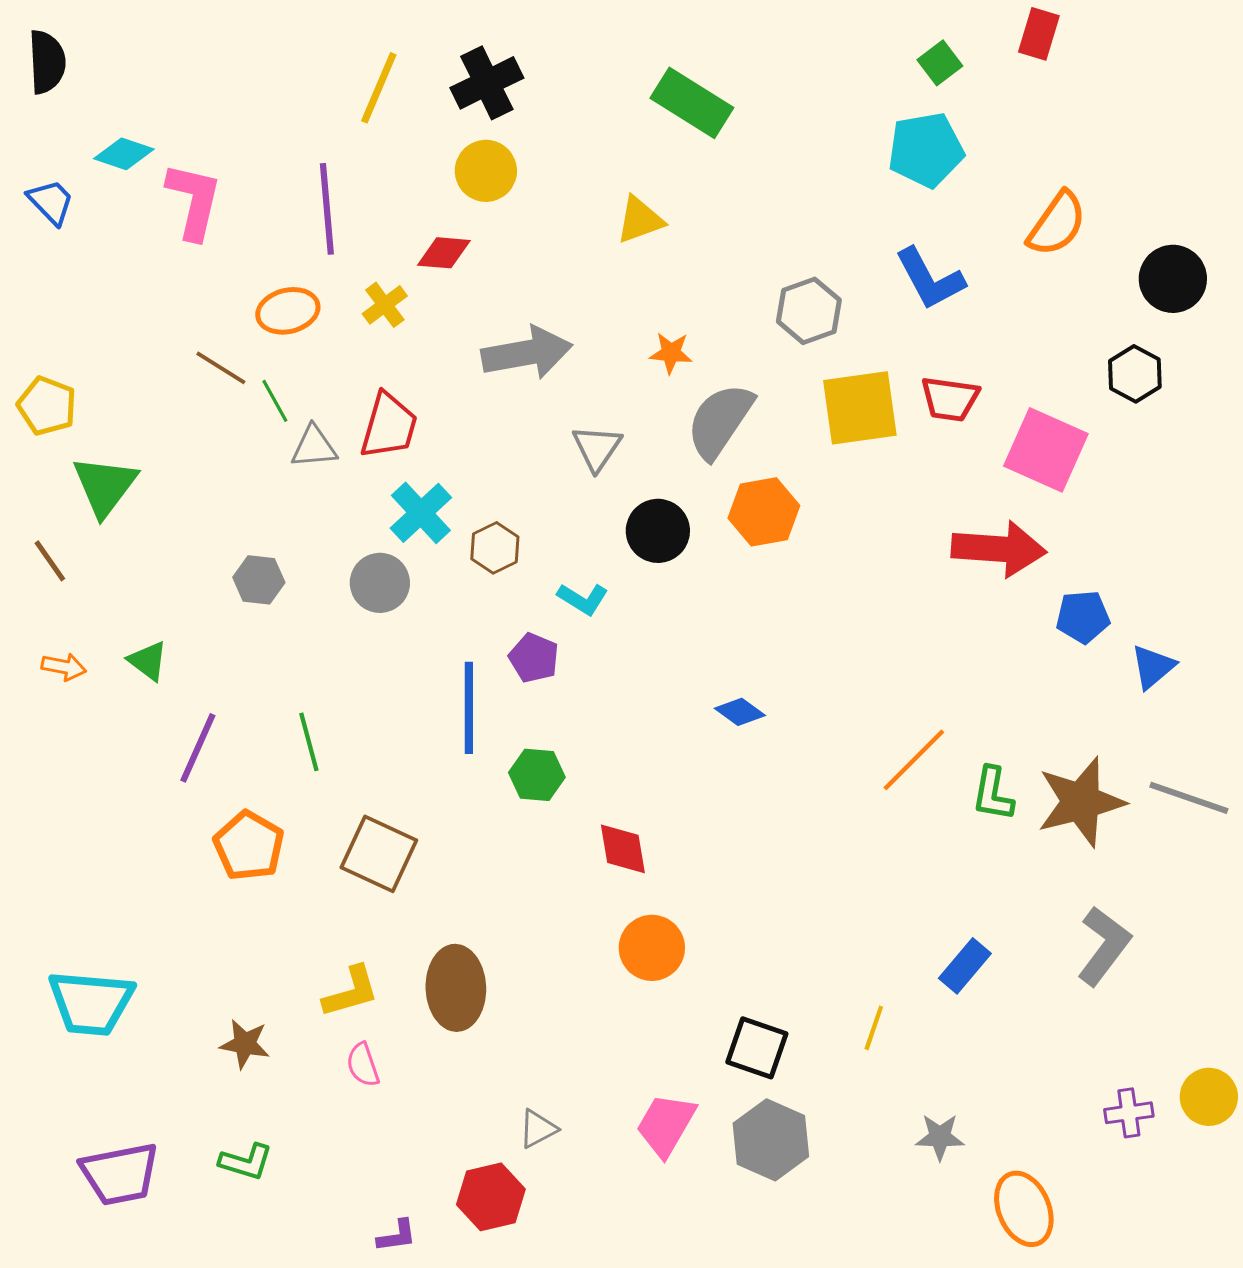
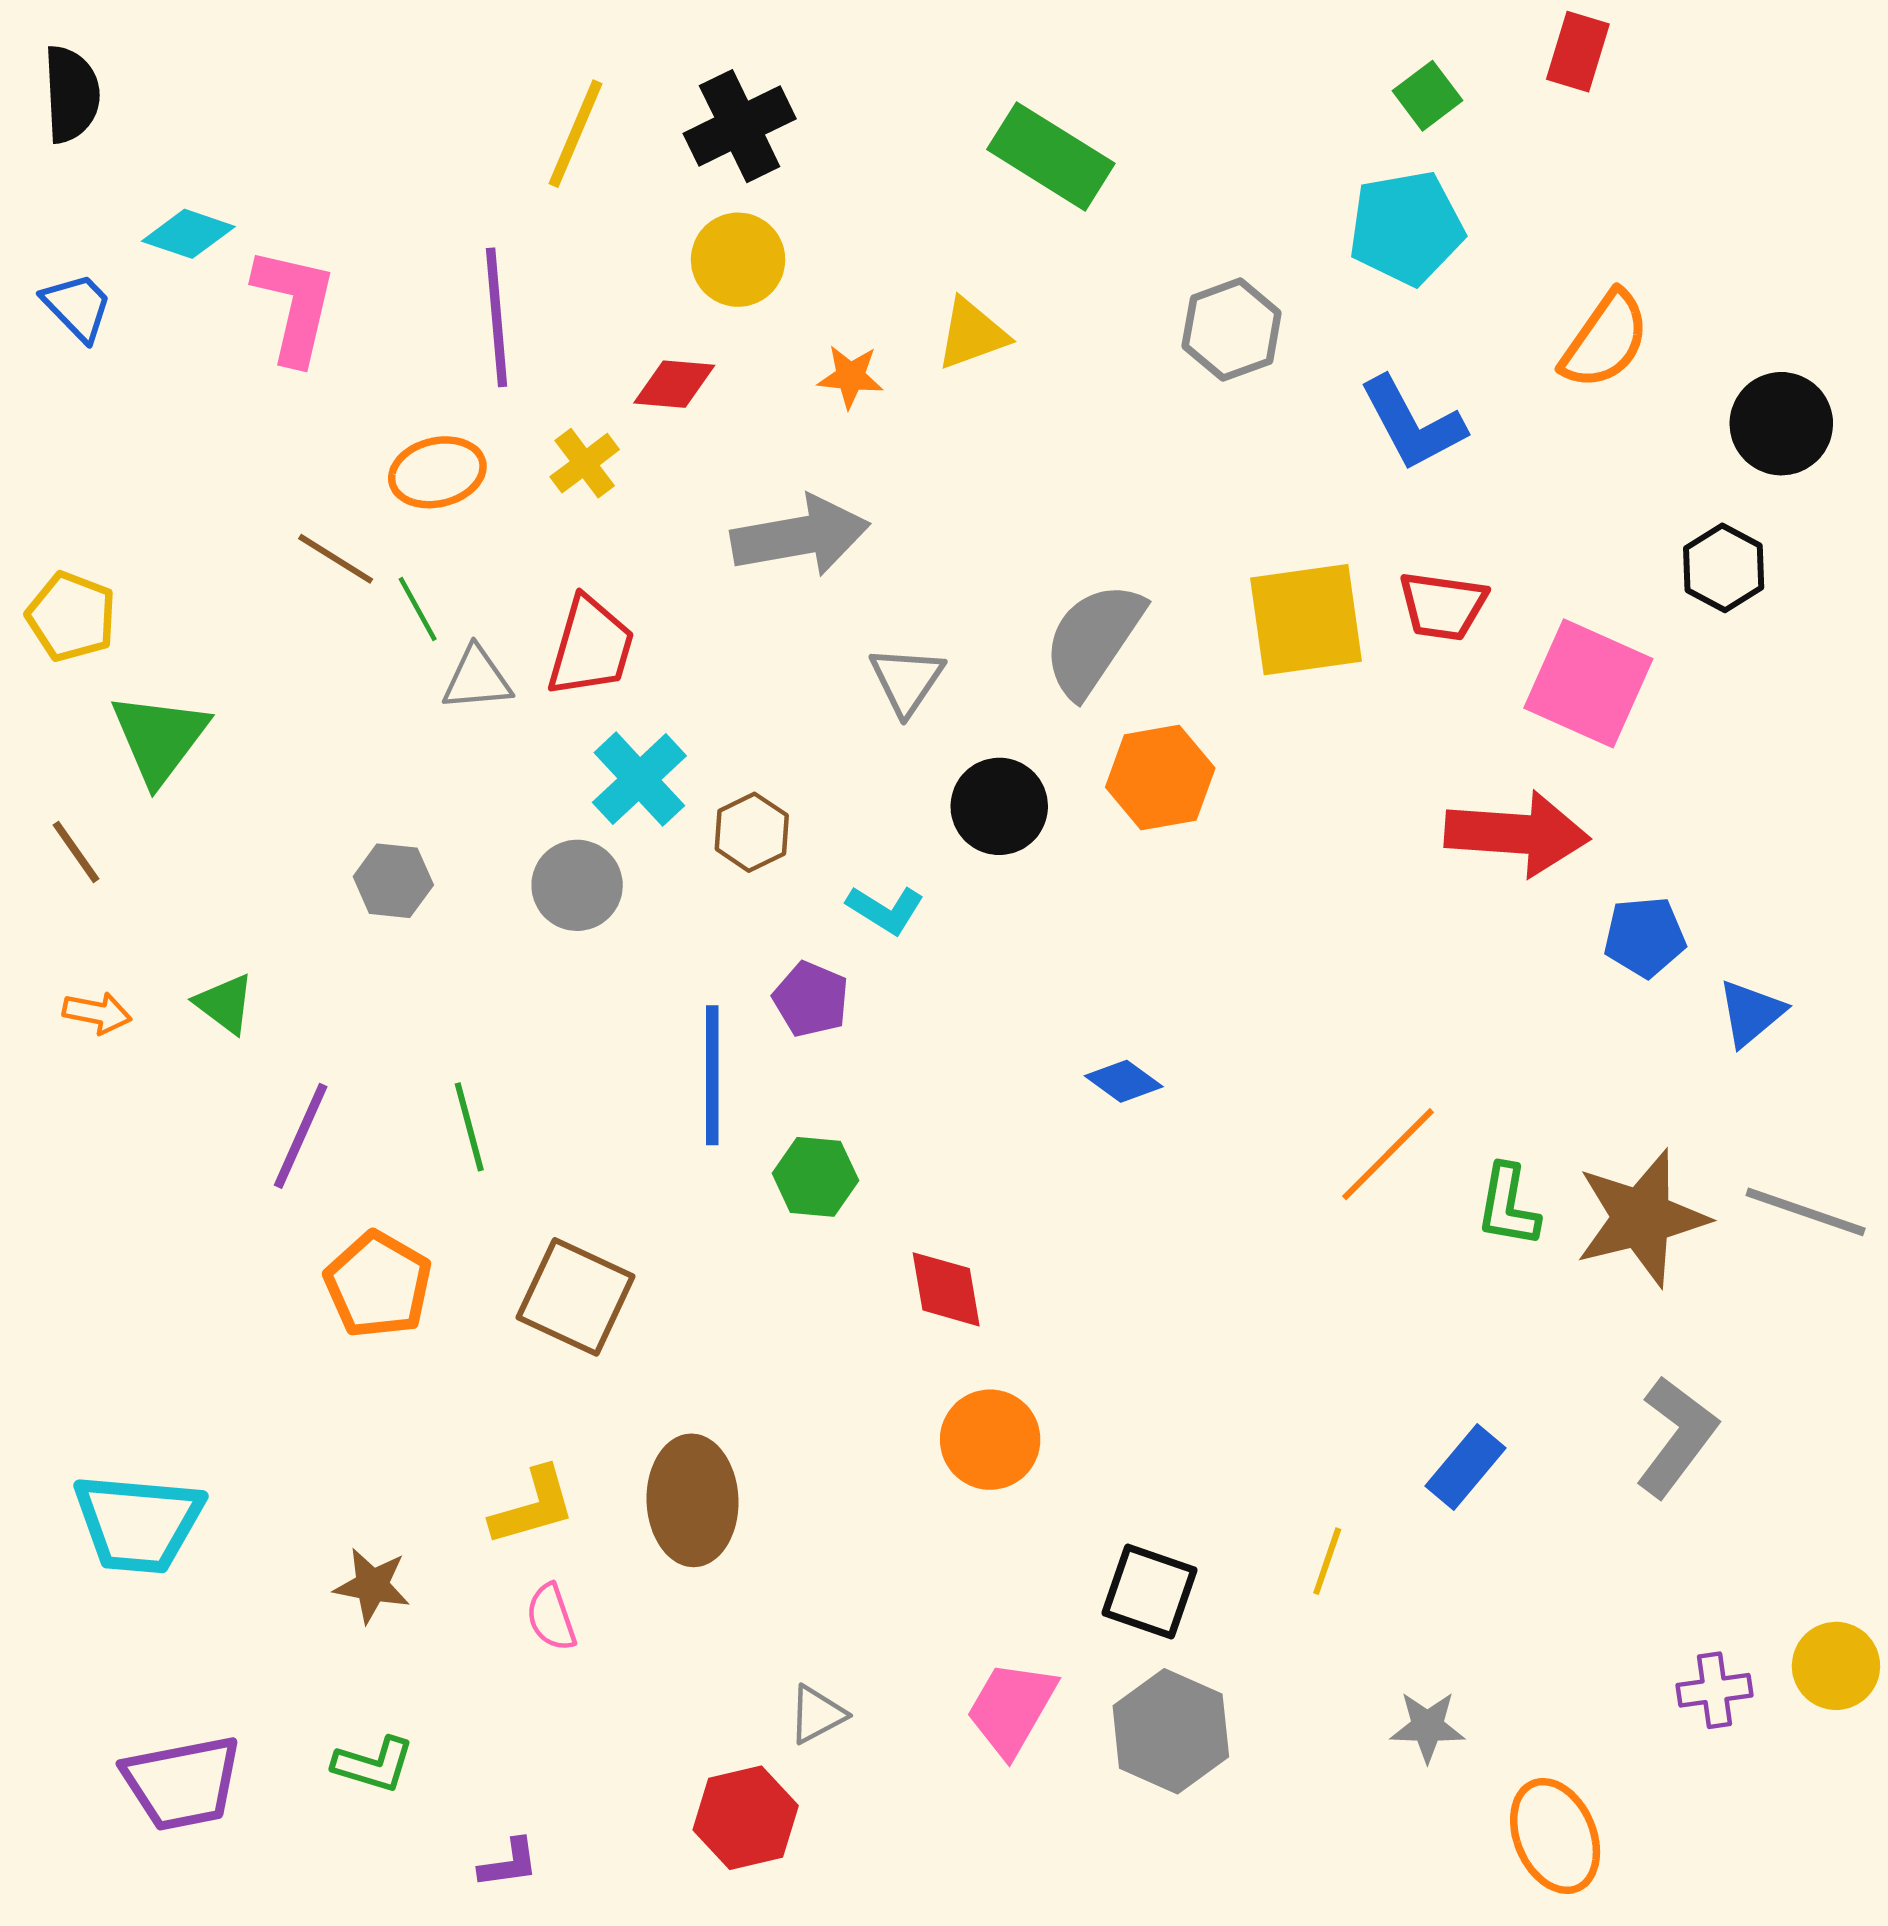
gray hexagon: (809, 311) -> (1232, 330), moved
orange star: (671, 353) -> (850, 377), moved
purple L-shape: (397, 1236) -> (509, 1863), moved

